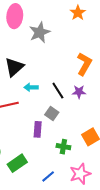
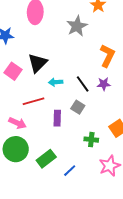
gray star: (40, 32) -> (77, 26), moved
purple rectangle: (38, 129) -> (57, 118), moved
blue line: (48, 176) -> (70, 171), moved

